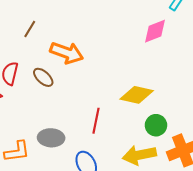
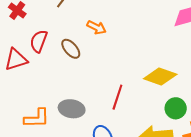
orange arrow: (67, 53) -> (96, 27), size x0.6

